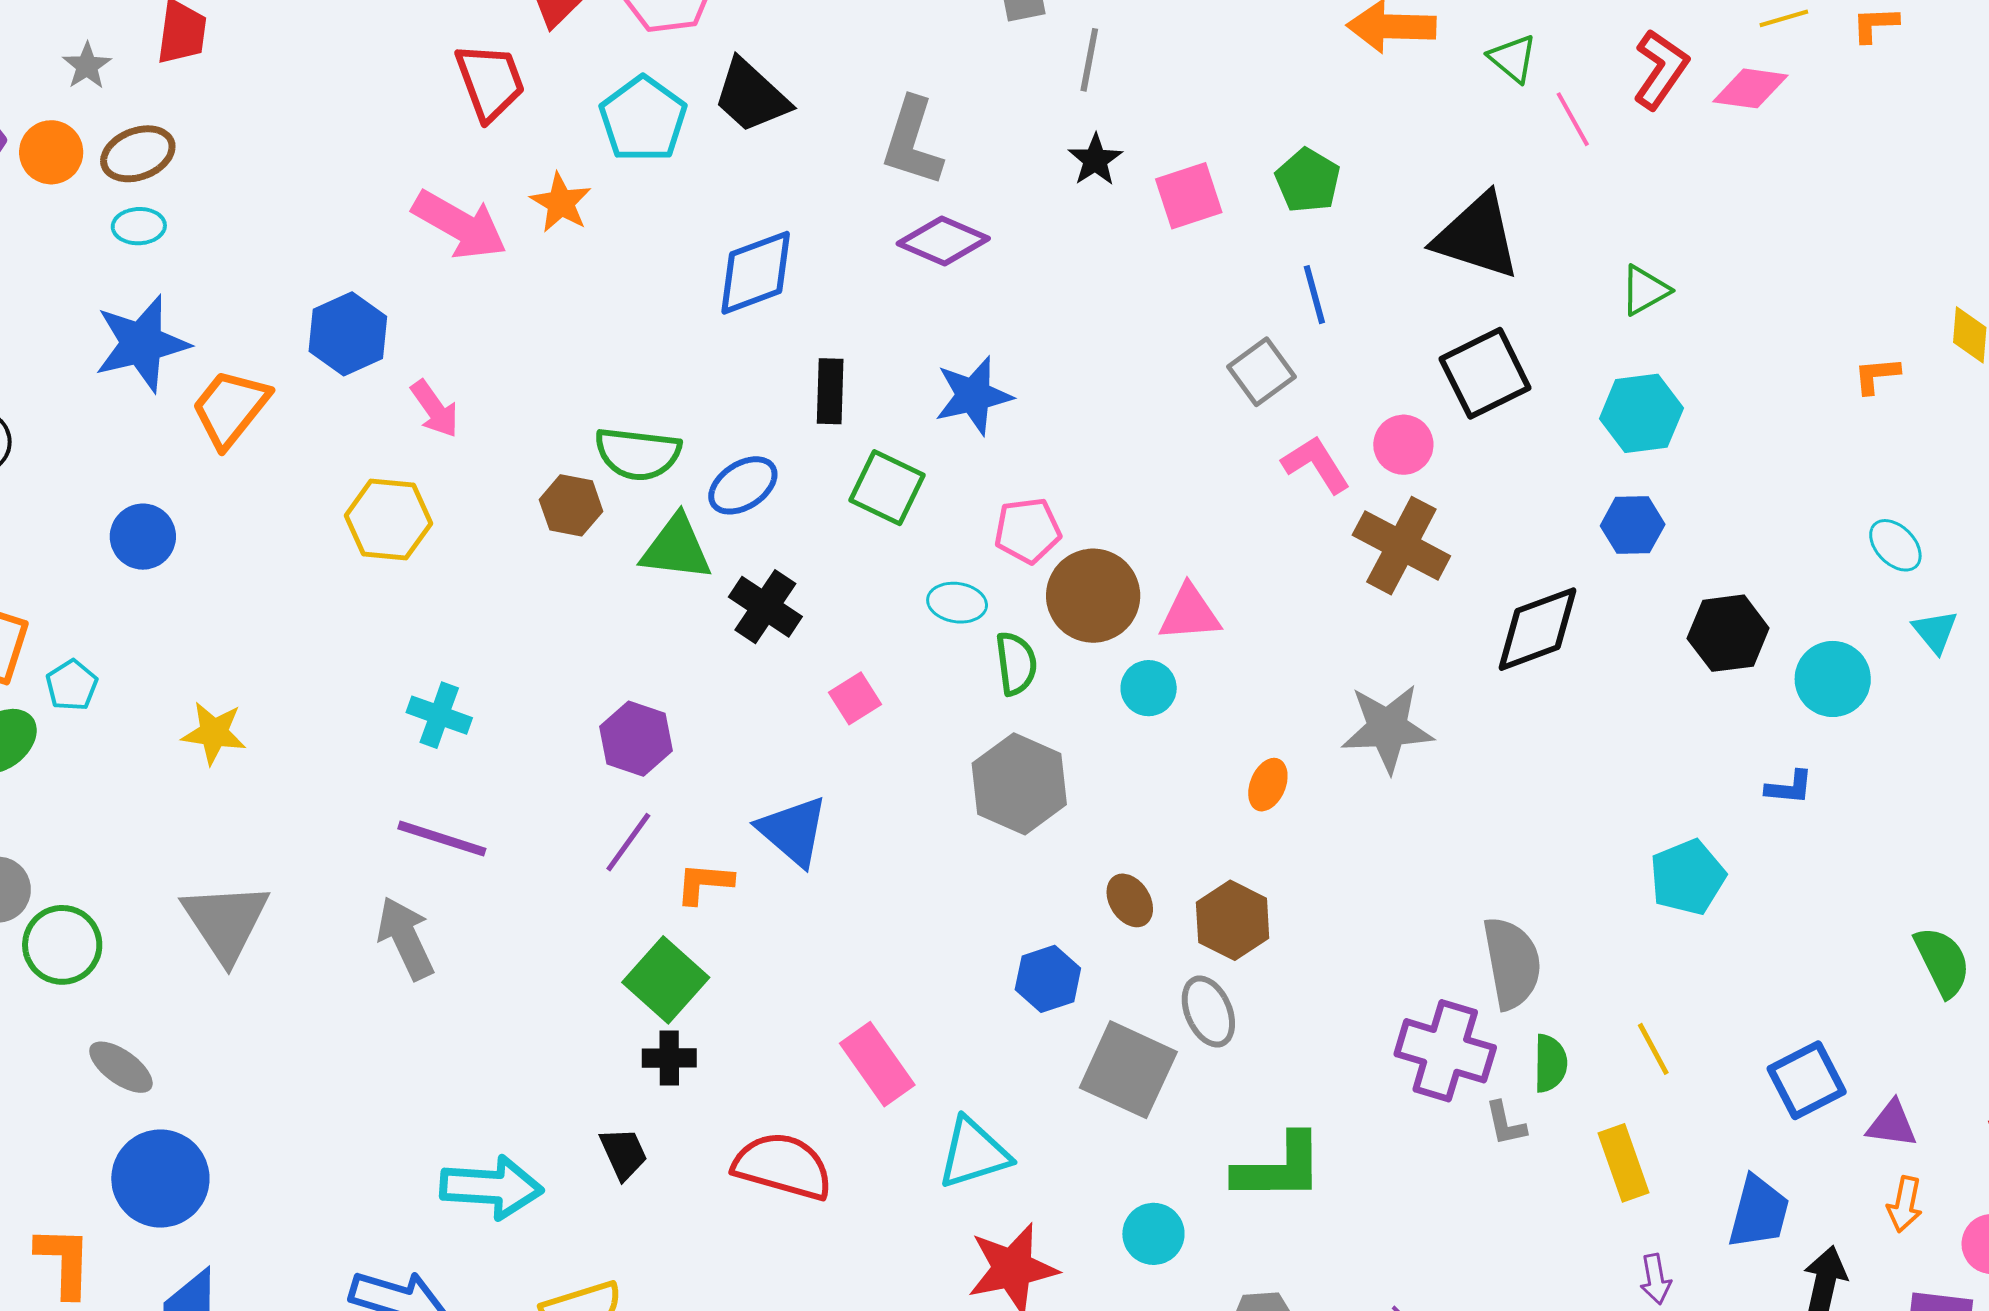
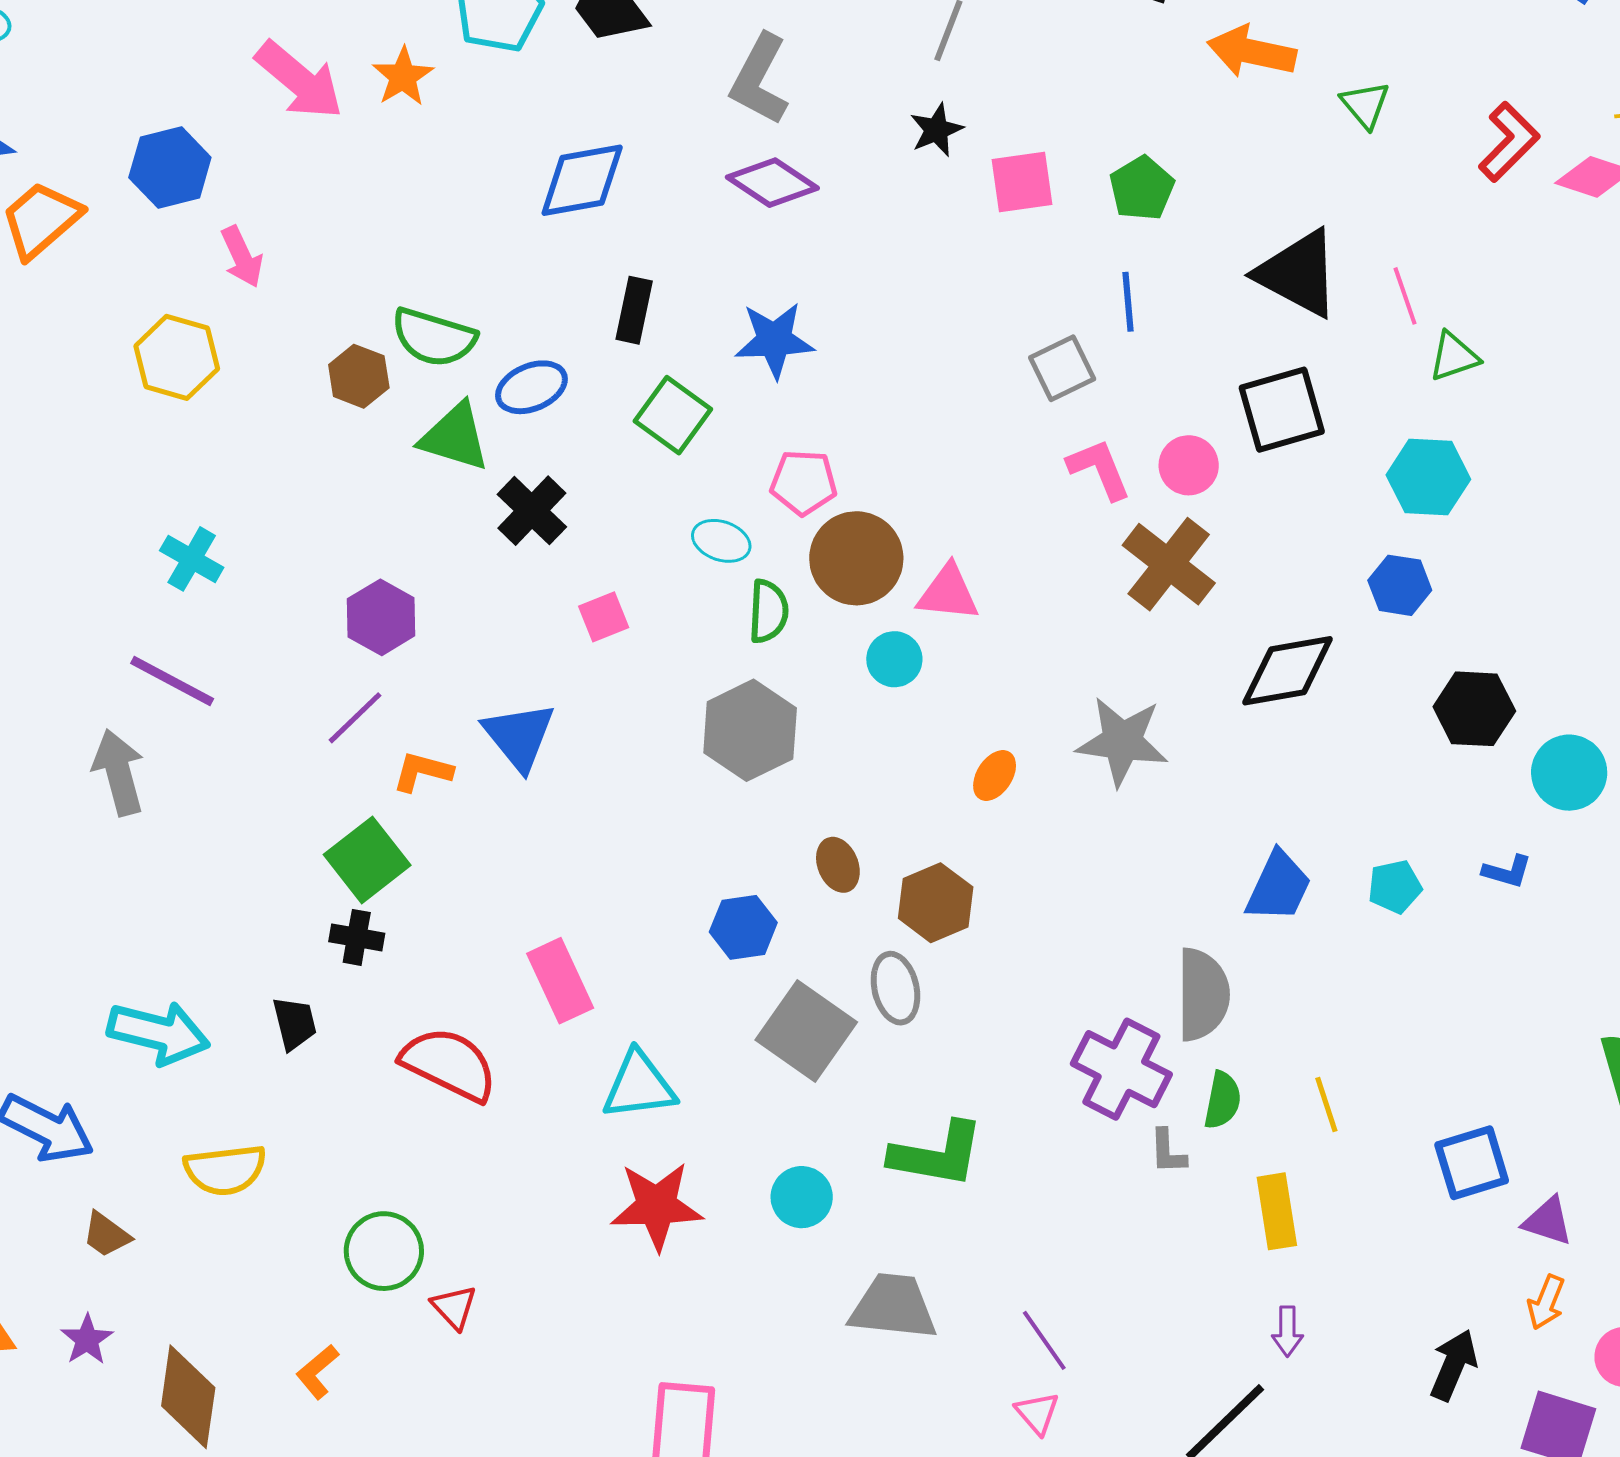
pink line: (1573, 119) -> (1405, 296), moved
cyan pentagon: (1688, 877) -> (1395, 887), moved, size x0.7
blue trapezoid: (1759, 1212) -> (1278, 887), moved

